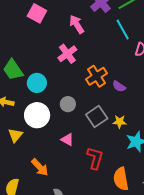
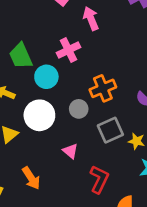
pink arrow: (77, 24) -> (91, 18), moved
pink cross: (67, 54) -> (69, 50), moved
orange cross: (97, 76) -> (103, 88), moved

